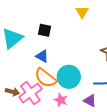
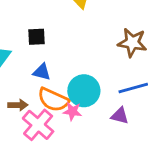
brown arrow: (12, 92) -> (18, 105), moved
pink star: (61, 100) -> (72, 111), moved

